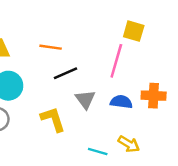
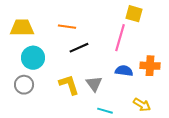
gray triangle: (85, 99) -> (94, 84), moved
yellow arrow: (129, 144) -> (142, 105), moved

